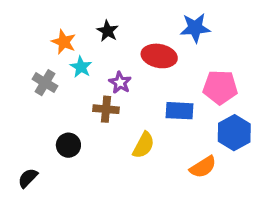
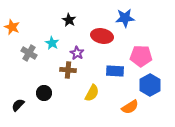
orange star: (64, 42) -> (12, 27), moved
black semicircle: (28, 178) -> (18, 105), moved

